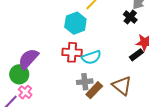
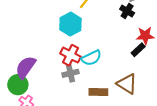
red cross: (72, 52) -> (71, 55), turned 30
gray cross: (85, 82) -> (70, 73), moved
brown rectangle: (94, 90) -> (98, 92), turned 54

